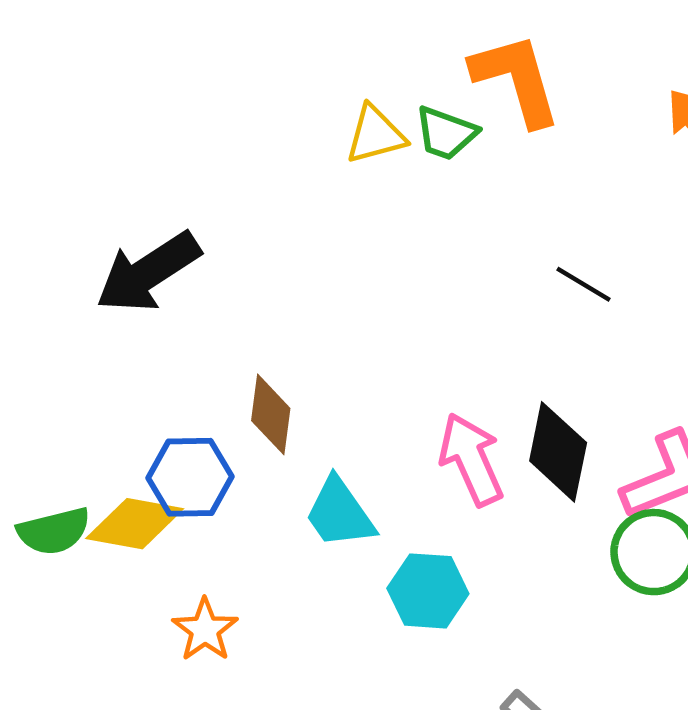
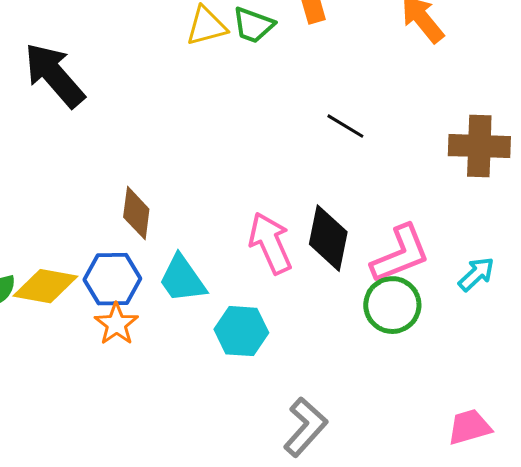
black arrow: (148, 272) -> (54, 75), moved, turned 82
blue hexagon: (190, 477) -> (112, 279), moved
orange star: (205, 630) -> (116, 324), moved

